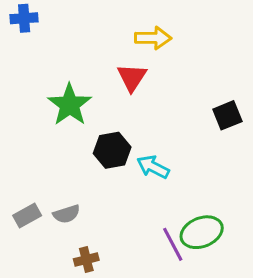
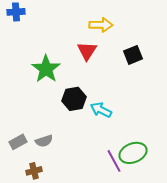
black square: (227, 115) -> (133, 55), moved
brown cross: (86, 260) -> (34, 171), moved

